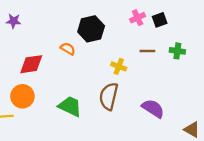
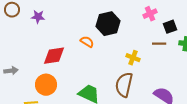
black square: (160, 20) -> (170, 27), moved

